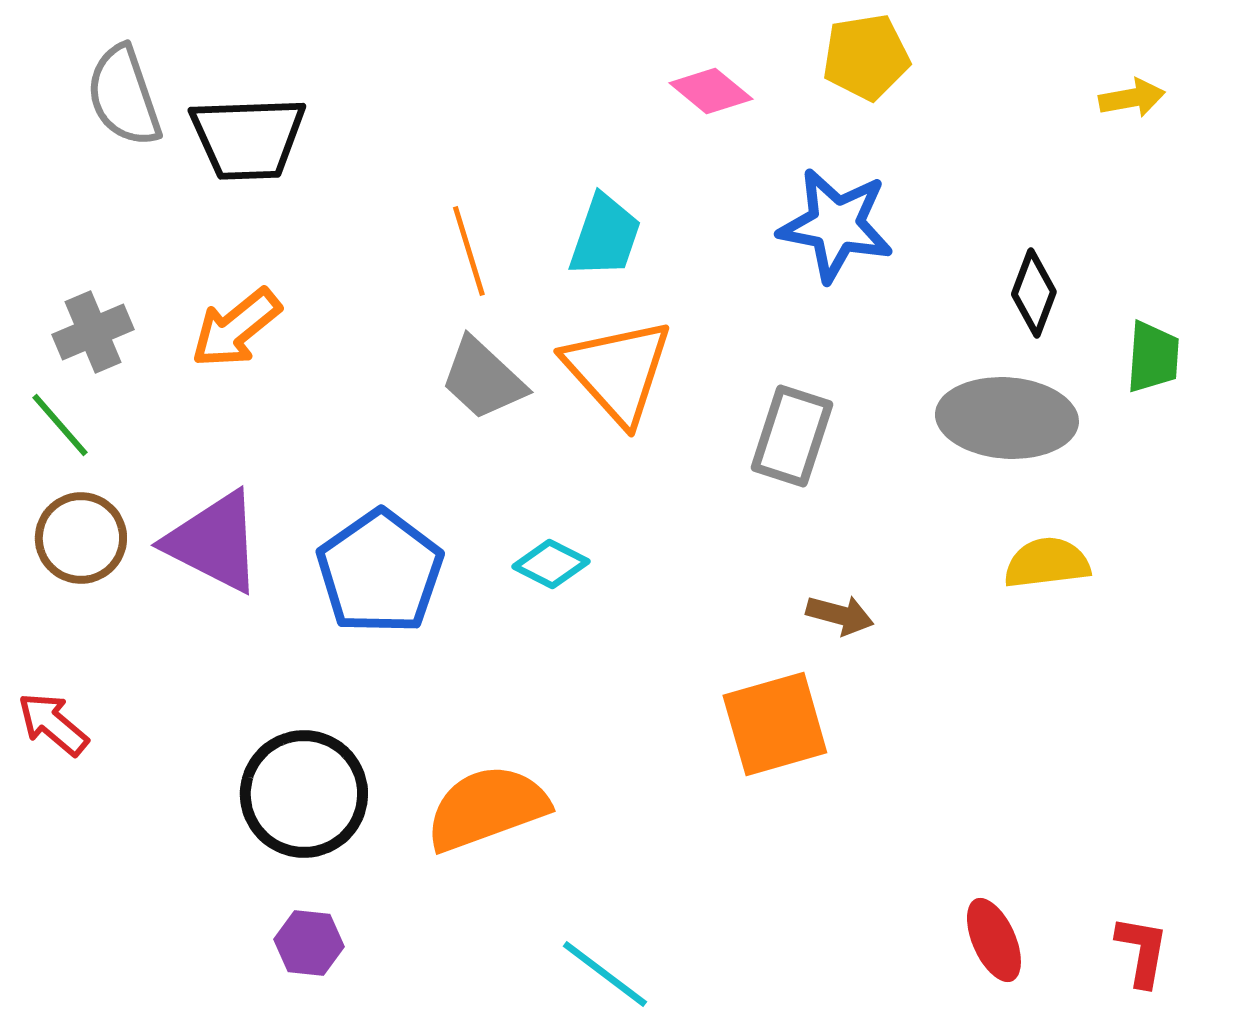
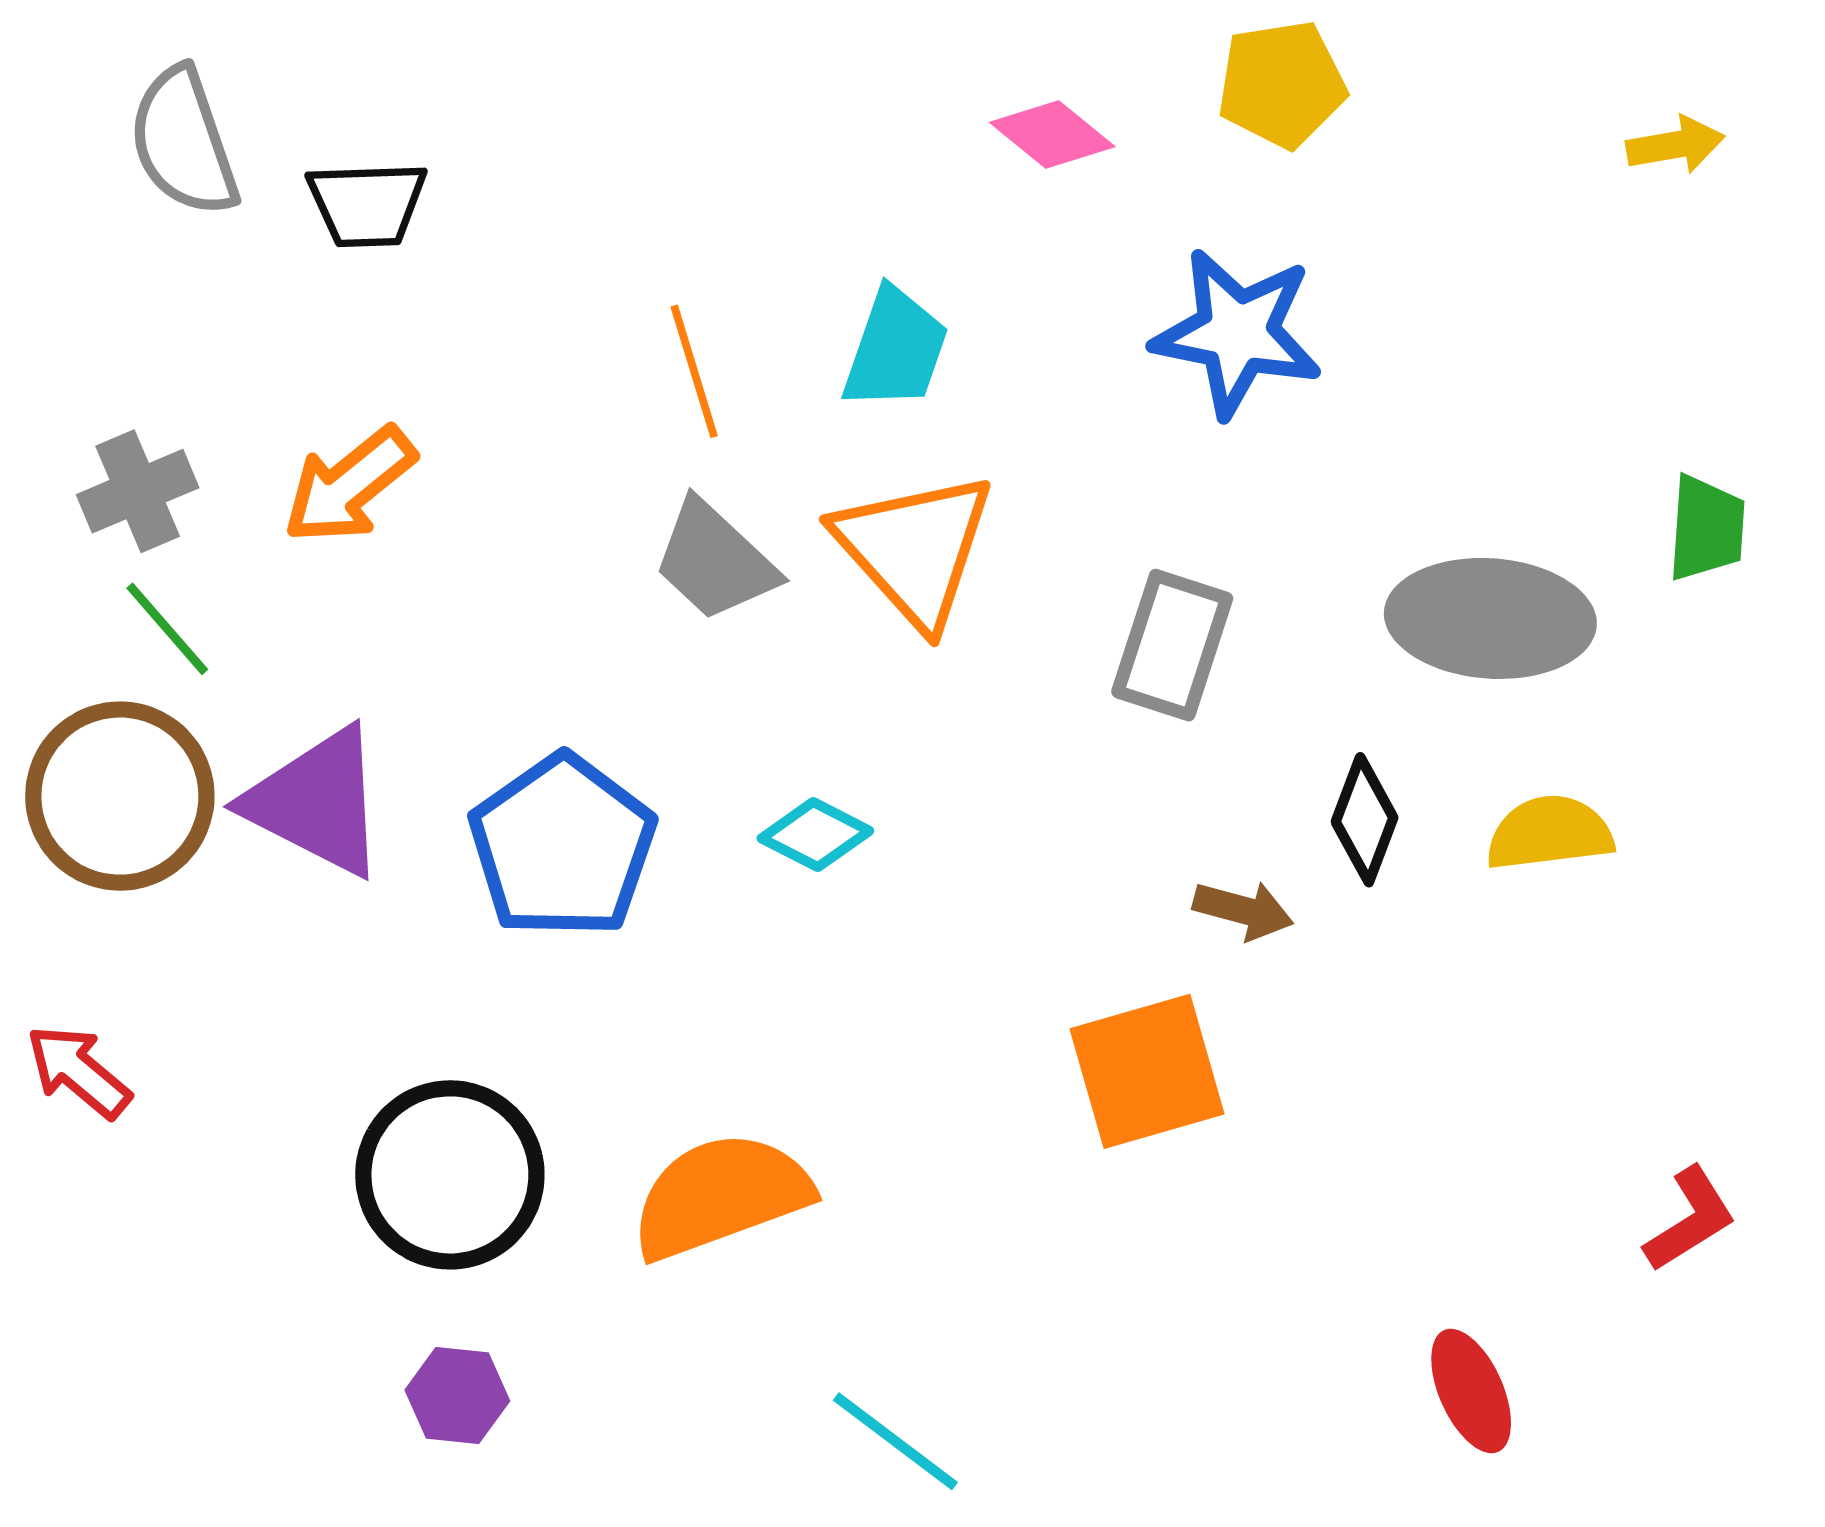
black trapezoid: (248, 138) -> (367, 204), size x0.7
black diamond: (1034, 293) -> (1365, 820), moved
green line: (60, 425) -> (167, 629), moved
brown circle: (81, 538) -> (120, 796), size x1.4
red L-shape: (1142, 951) -> (1690, 1219), moved, turned 48

